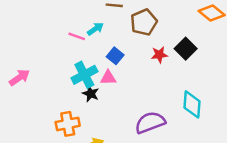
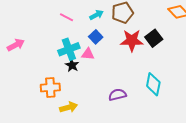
cyan arrow: (95, 29) -> (96, 15), moved
red star: (159, 55) -> (132, 40), size x1.6
purple semicircle: (150, 123) -> (117, 95), size x0.7

